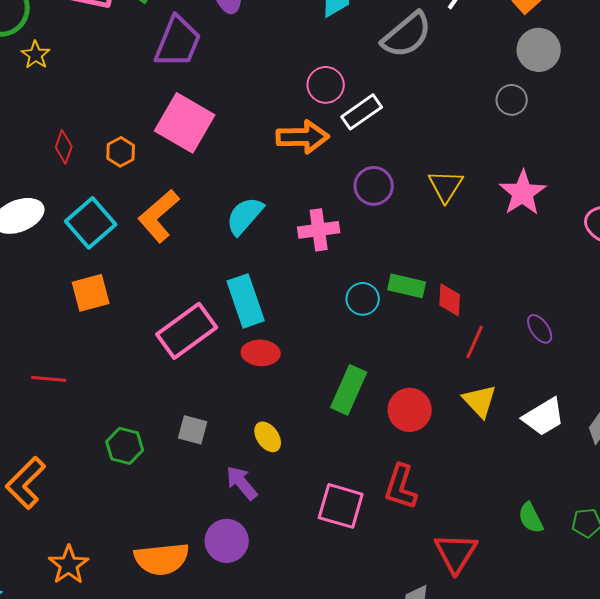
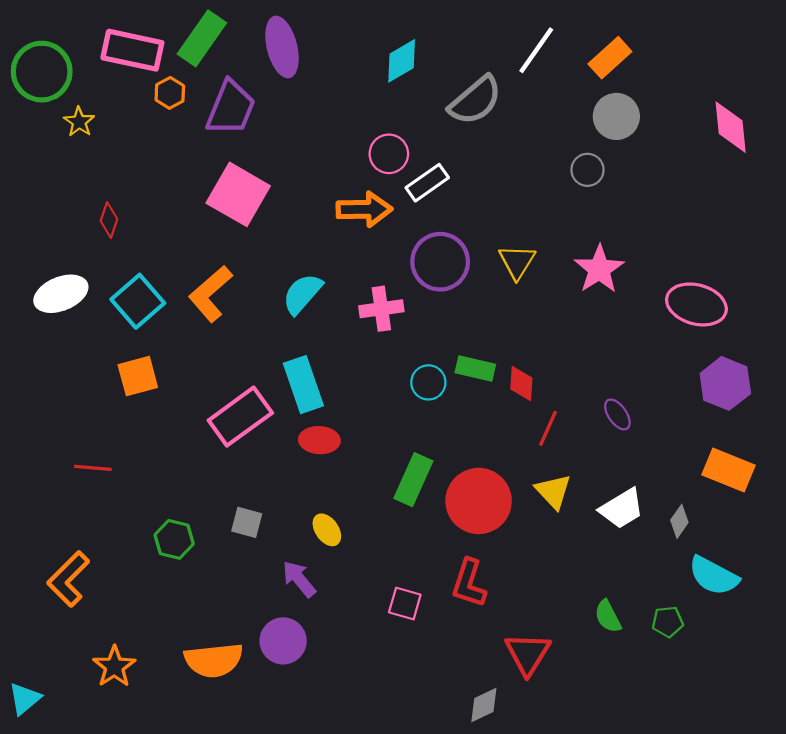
orange hexagon: (121, 152) -> (170, 93), moved
purple circle: (374, 186) -> (440, 262), size x1.4
red circle: (410, 410) -> (479, 501), size x1.4
pink square: (341, 506) -> (405, 604), size x0.7

